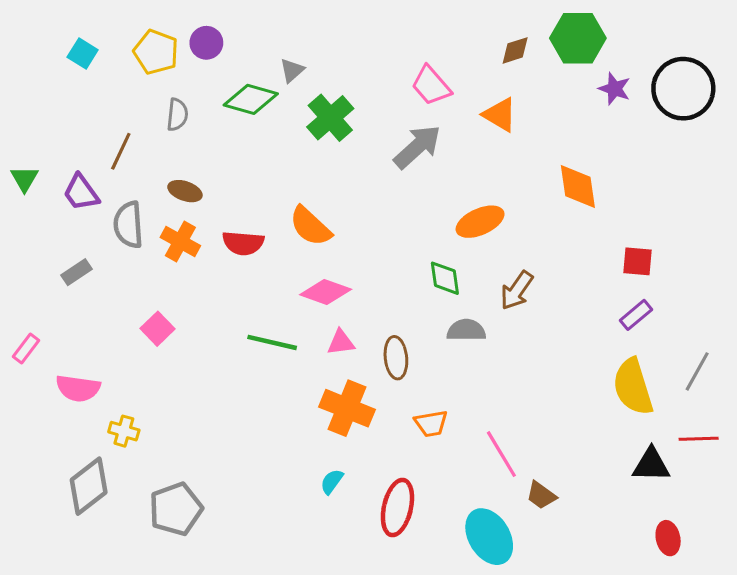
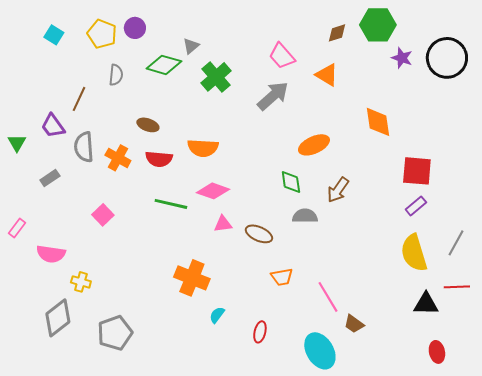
green triangle: (24, 179) -> (17, 143), moved
brown ellipse: (185, 191) -> (148, 125), moved
orange semicircle: (310, 226) -> (203, 148), turned -40
red square: (637, 261) -> (417, 171), size x1.5
green line: (272, 342) -> (171, 204), moved
brown ellipse: (396, 358) -> (259, 234), turned -60
orange cross: (347, 408) -> (192, 278), moved
red ellipse: (397, 508) -> (260, 332), size x0.6

